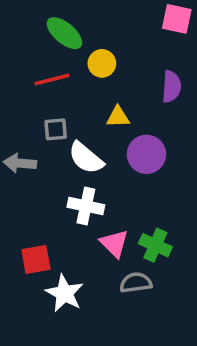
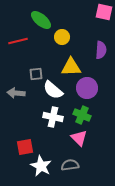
red line: (52, 79) -> (18, 41), moved
yellow triangle: (118, 117) -> (71, 67), size x1.5
pink triangle: (114, 243) -> (79, 138), moved
green cross: (155, 245) -> (82, 115), moved
gray semicircle: (136, 283) -> (70, 165), moved

